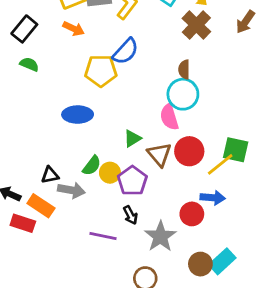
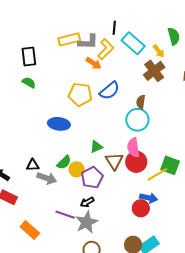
black rectangle: (24, 29) -> (29, 56), turned -54
orange arrow: (74, 29) -> (94, 63), moved
blue semicircle: (126, 51) -> (110, 91), moved
pink semicircle: (169, 117) -> (133, 148), moved
orange rectangle: (41, 206) -> (30, 230), moved
red circle: (192, 214) -> (141, 208), moved
black arrow: (130, 215) -> (87, 202), turned 80
gray star: (160, 236) -> (87, 222), moved

